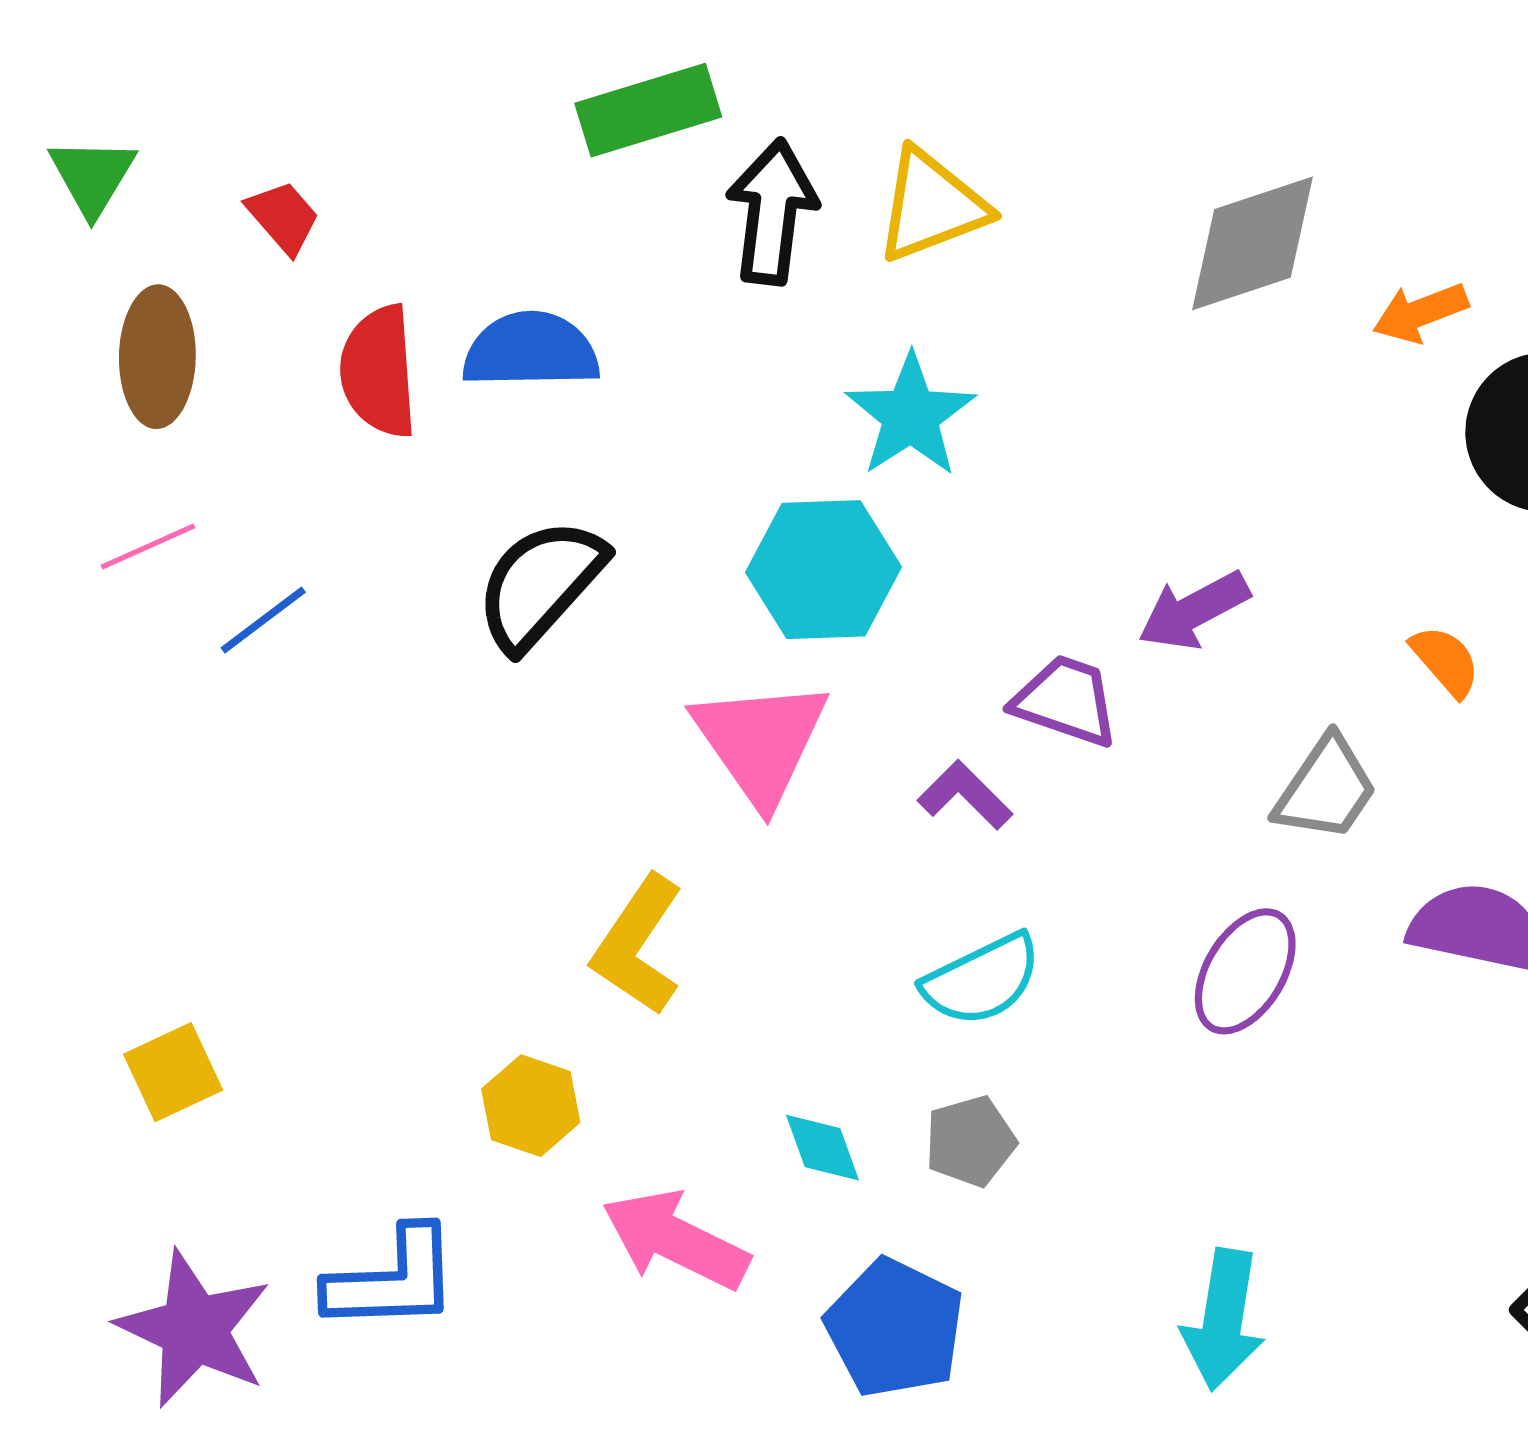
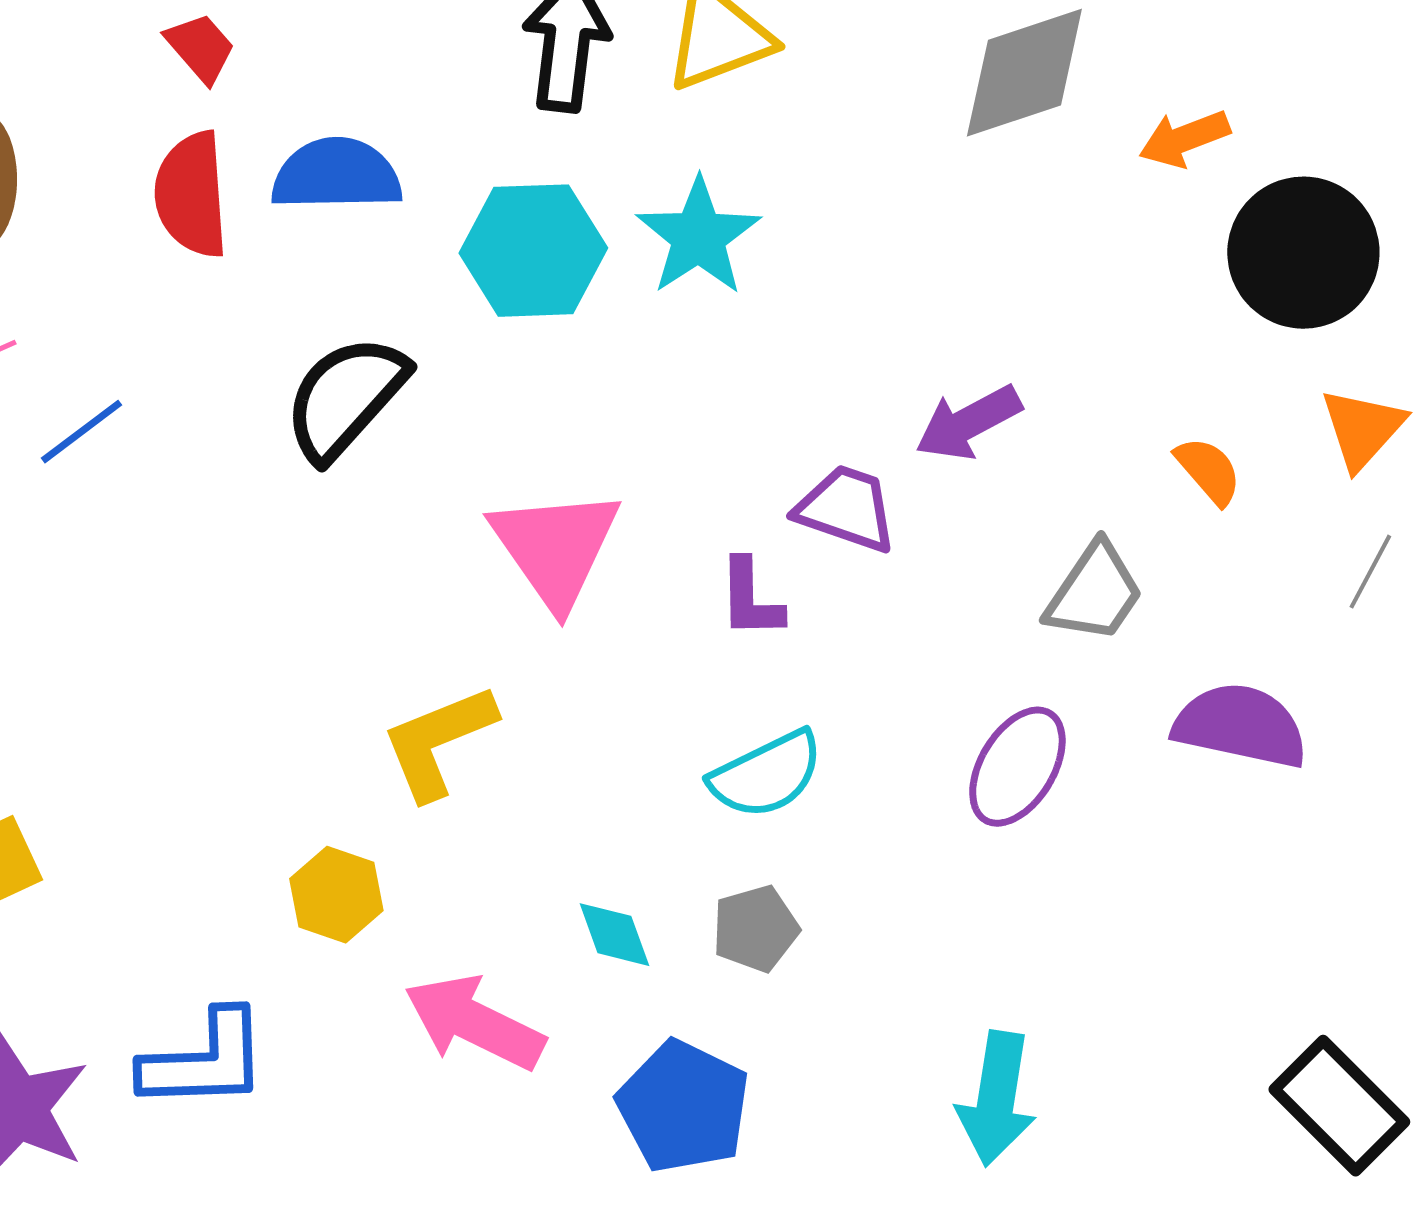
red trapezoid: (283, 217) -> (200, 48), moved
cyan hexagon: (823, 570) -> (533, 251), moved
purple L-shape: (965, 795) -> (750, 599), turned -136
yellow L-shape: (638, 945) -> (438, 742), turned 34

